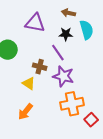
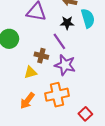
yellow triangle: (29, 83) -> (30, 72), turned -48
orange cross: (72, 104) -> (57, 95), moved
red square: (91, 120) -> (85, 114), moved

